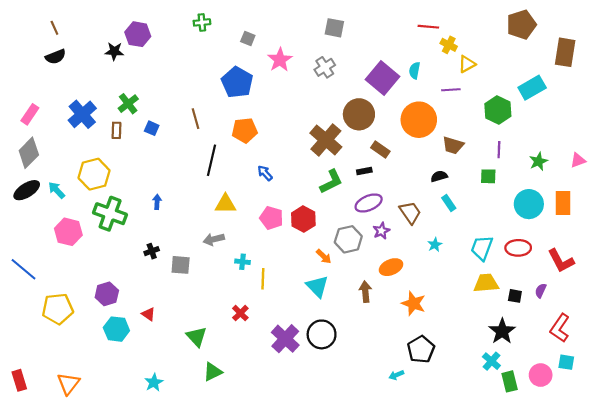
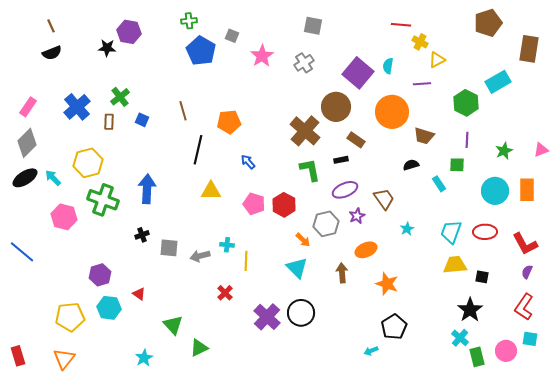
blue pentagon: (237, 82) -> (201, 51), moved
green L-shape: (331, 182) -> (310, 170), turned -75
blue arrow: (157, 202) -> (147, 189), size x2.0
cyan rectangle: (449, 203) -> (439, 184), moved
gray arrow: (214, 239) -> (200, 256), moved
purple semicircle: (541, 291) -> (527, 272), moved
yellow pentagon: (58, 309) -> (70, 317), moved
green triangle: (197, 337) -> (173, 325), moved

